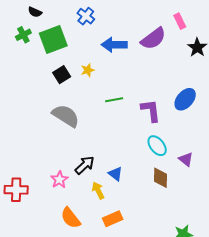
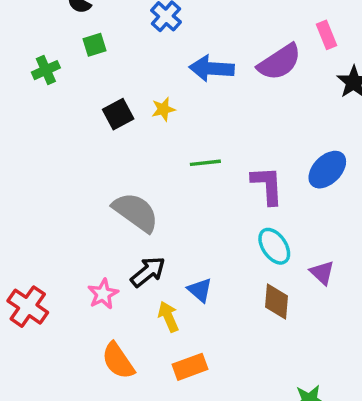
green cross: (23, 35) -> (46, 70), moved
green square: (53, 39) -> (95, 45), moved, size x0.5
gray semicircle: (66, 116) -> (136, 212), moved
red cross: (16, 190) -> (28, 307), turned 30

